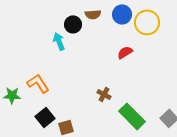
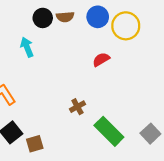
black circle: (73, 24) -> (43, 18), moved
brown cross: (104, 94) -> (77, 107), turned 32

